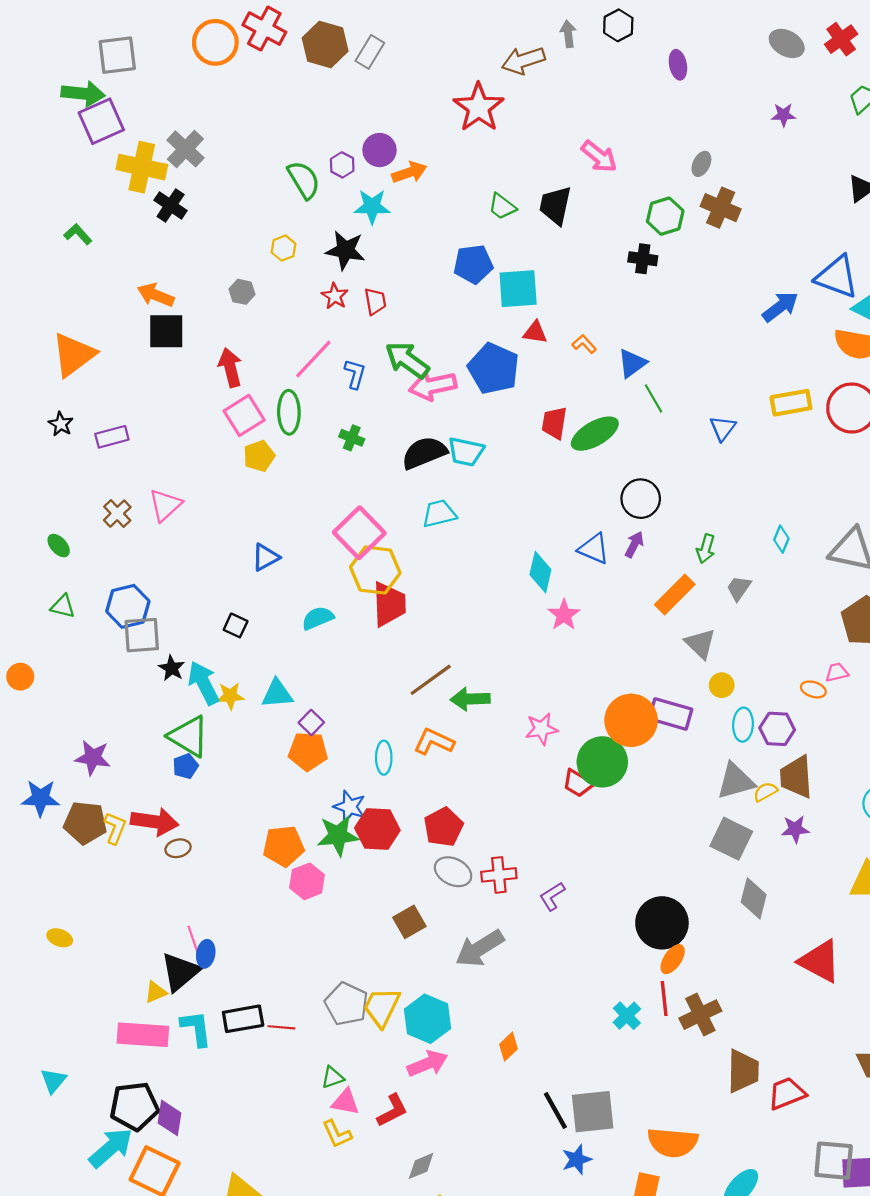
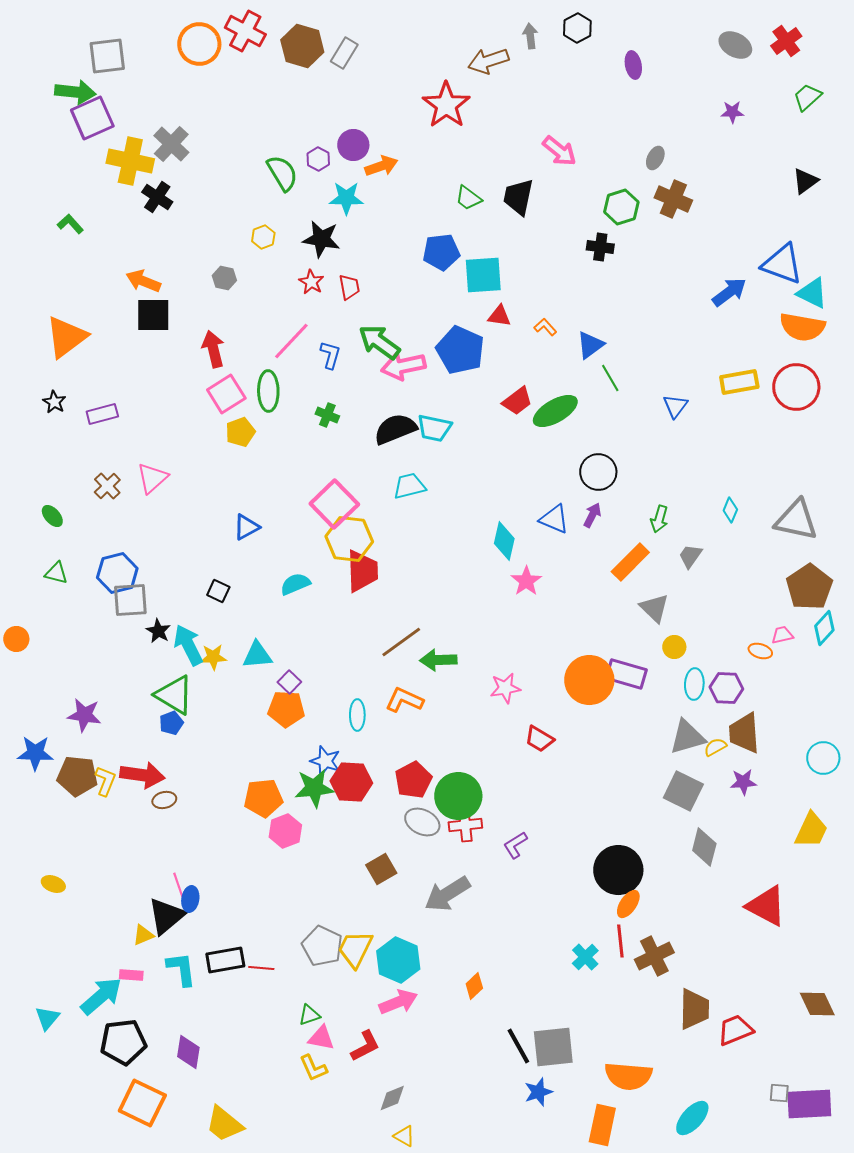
red trapezoid: (554, 423) -> (517, 401), turned -136
green circle: (602, 762) -> (458, 796), moved
pink rectangle: (143, 1035) -> (131, 975), size x0.5
purple diamond: (169, 1118) -> (188, 1052), moved
cyan arrow: (111, 1148) -> (101, 996), moved
gray square: (834, 1161) -> (779, 1093), size x0.5

